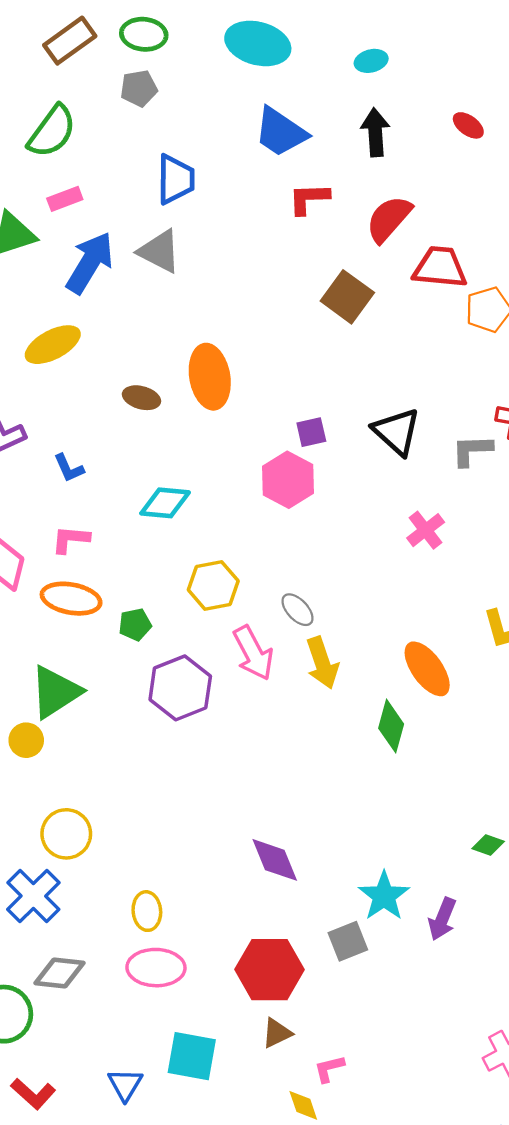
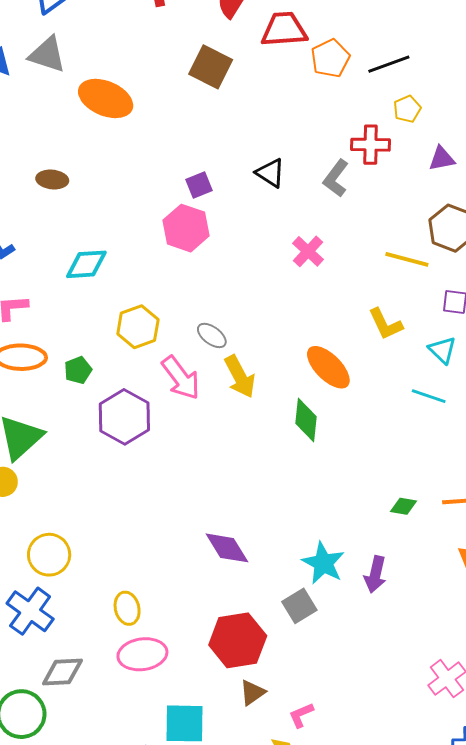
orange ellipse: (210, 377) -> (106, 98), moved, turned -48
black triangle: (397, 432) -> (270, 173), size x0.7
gray L-shape: (472, 450) -> (336, 178), turned -42

